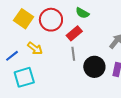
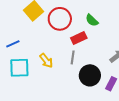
yellow arrow: (35, 48) -> (46, 61), moved

